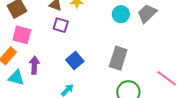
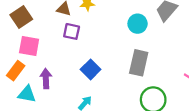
cyan circle: (121, 14) -> (138, 24), moved

